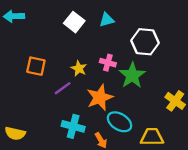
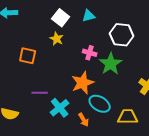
yellow star: (79, 68) -> (57, 39), moved
purple line: (63, 88) -> (40, 93), moved, turned 35
cyan cross: (73, 126) -> (60, 108), turned 36

